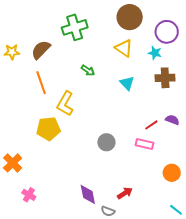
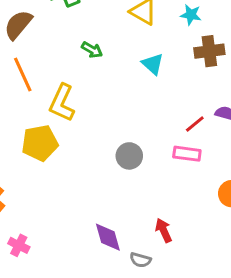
red arrow: (125, 193) -> (164, 230), turned -77

